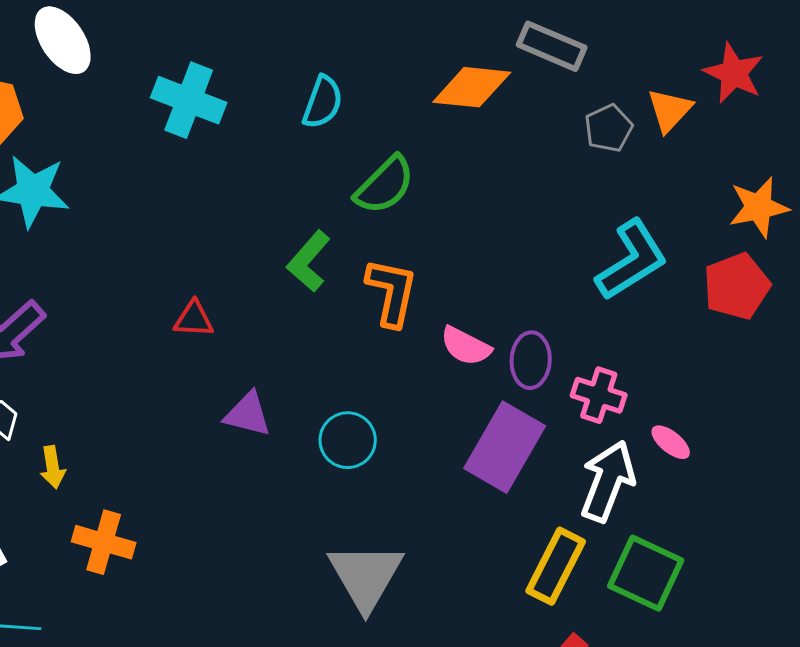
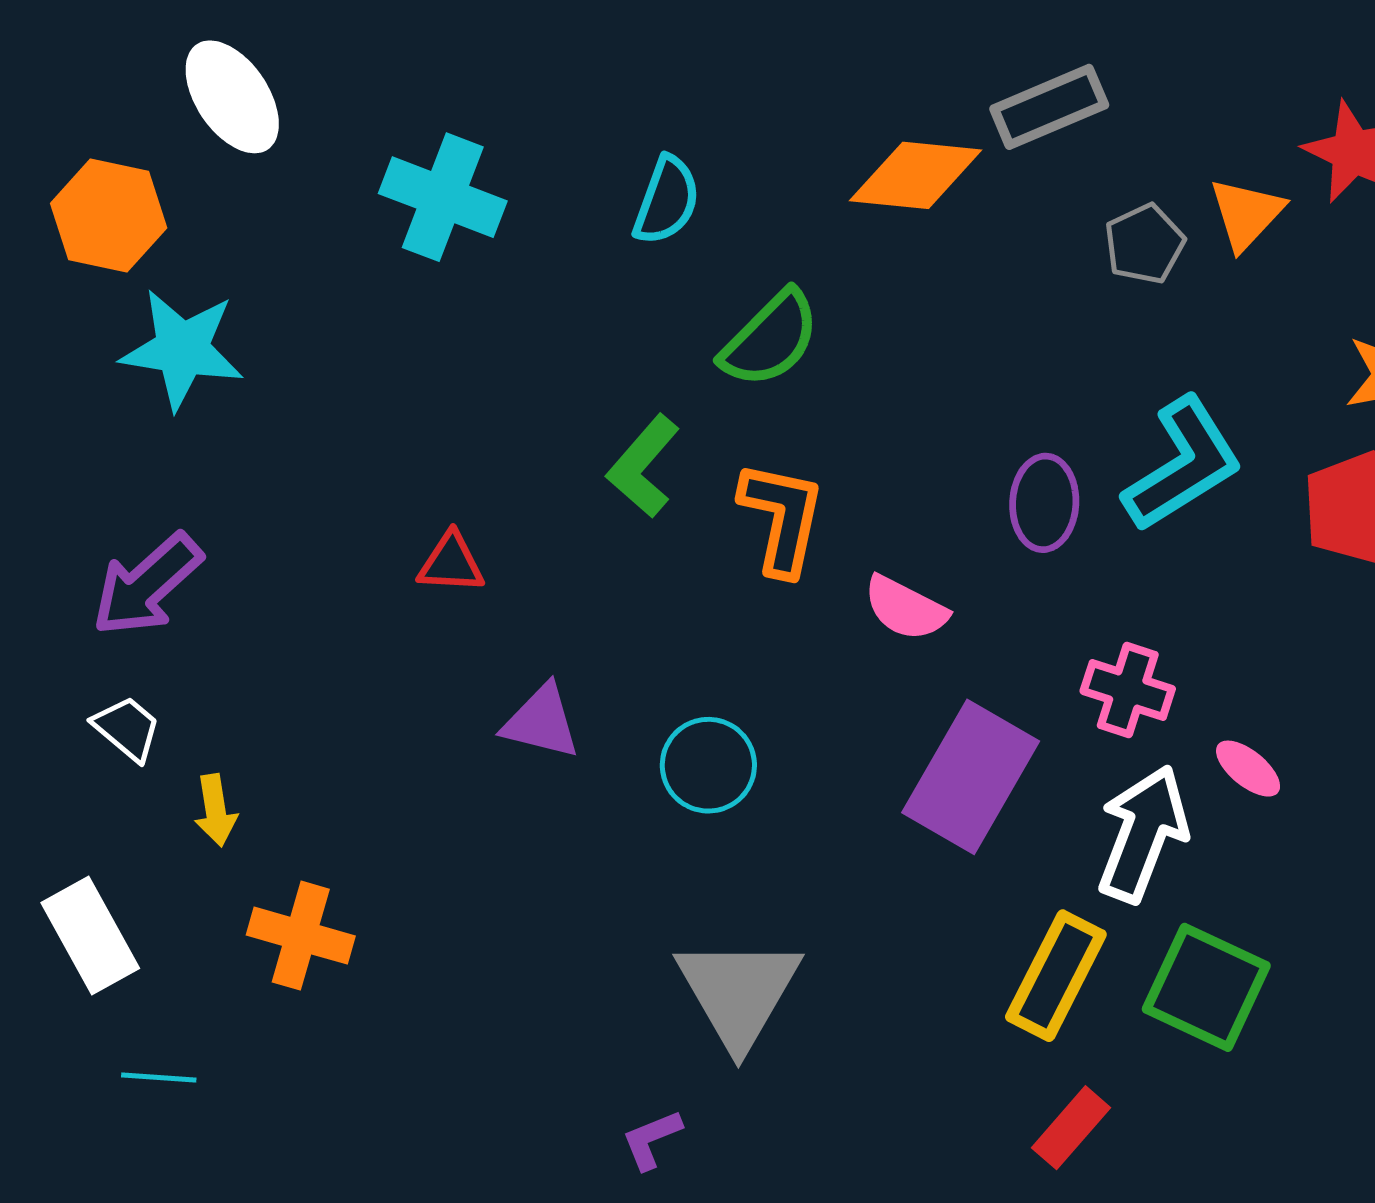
gray rectangle: (552, 46) -> (1049, 107), turned -46
purple ellipse: (531, 360) -> (1044, 503), moved

